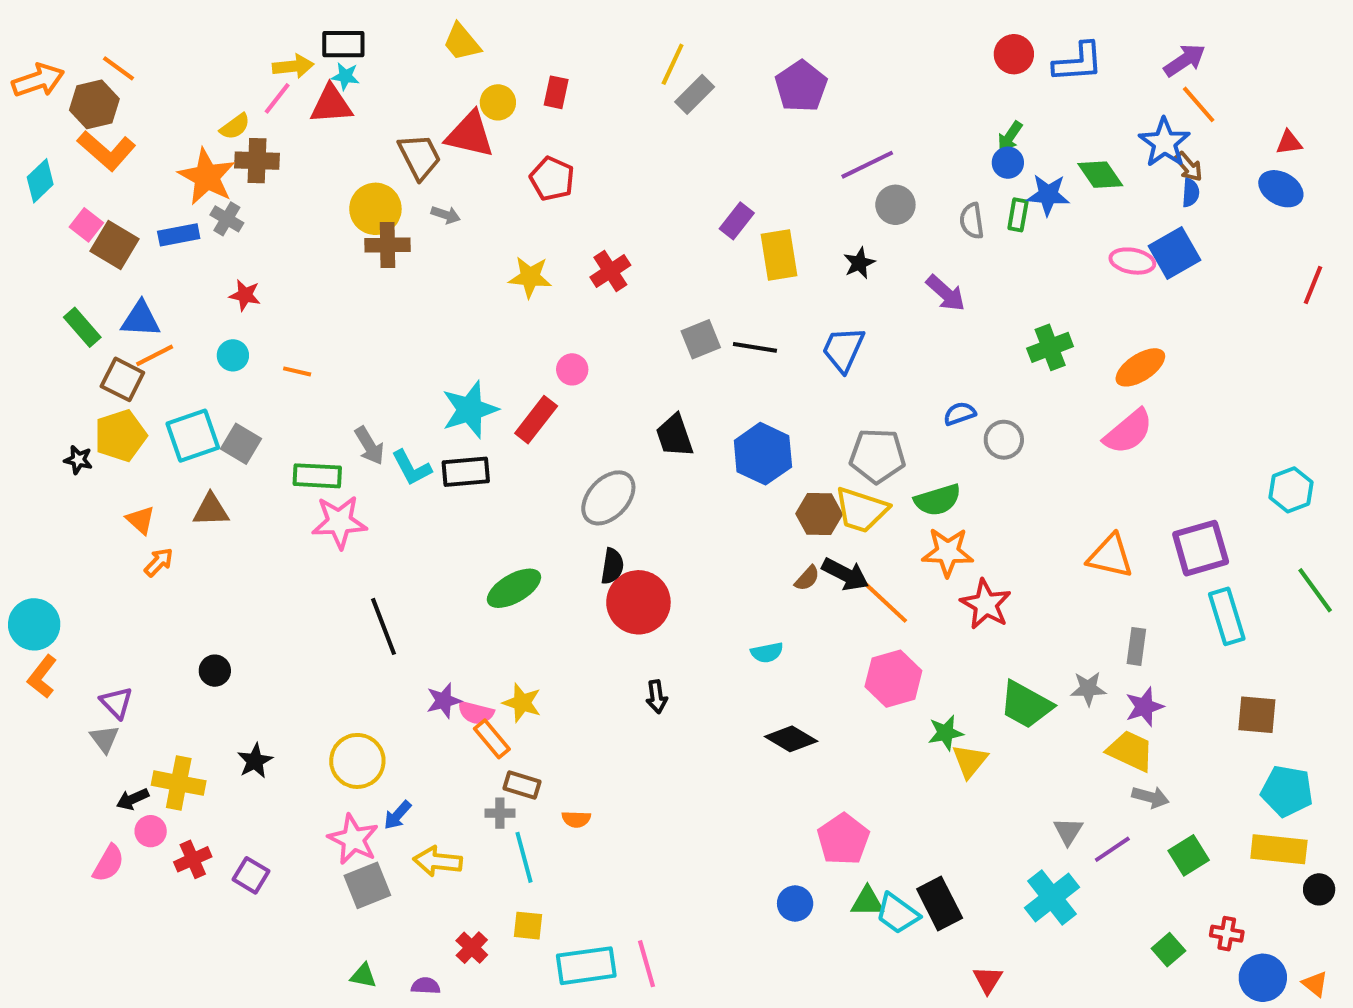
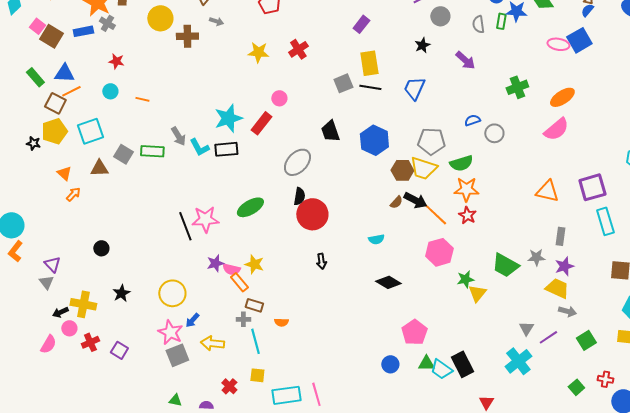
blue semicircle: (1191, 193) -> (587, 10), turned -144
yellow circle: (375, 209) -> (160, 18), moved
yellow rectangle: (779, 255) -> (369, 63), moved
gray square: (241, 444) -> (123, 154), moved
pink star: (339, 522) -> (205, 219), moved
red star: (986, 604) -> (467, 215), moved, size x0.7

